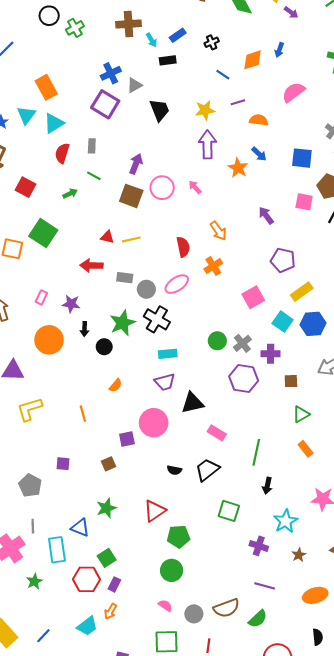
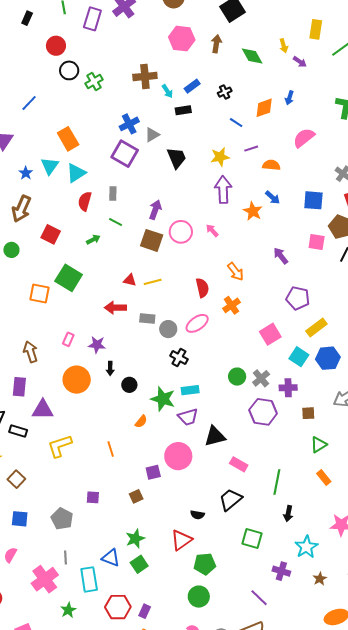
black cross: (157, 319) -> (179, 357), size x0.7
green star: (122, 323) -> (163, 399), moved, turned -30
black semicircle: (174, 470) -> (197, 515), moved
green square: (107, 558) -> (139, 564), moved
purple line: (265, 586) -> (259, 598), moved, turned 30

